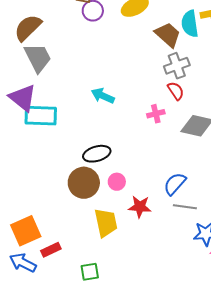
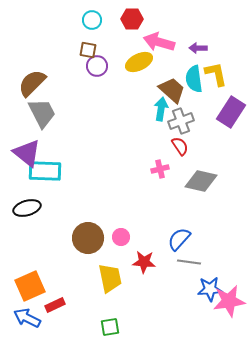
cyan arrow: (103, 96) -> (161, 109), moved, turned 75
black ellipse: (97, 154) -> (27, 208), moved
green square: (90, 272) -> (110, 327), moved

